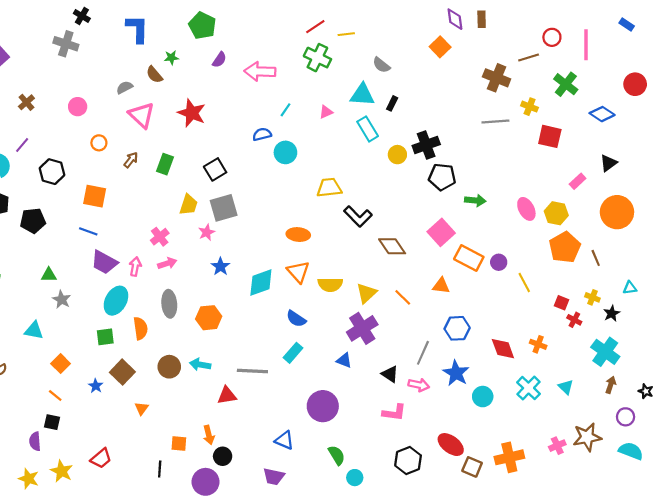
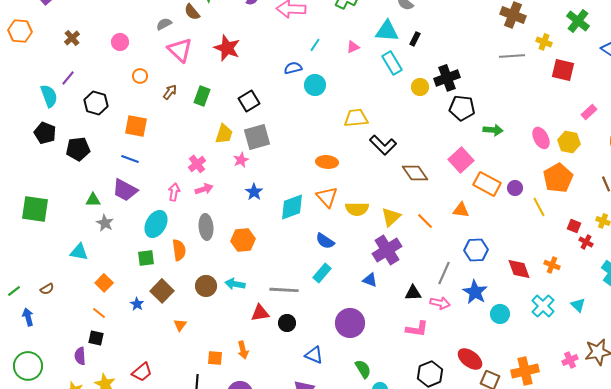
orange pentagon: (565, 247) -> (558, 178), moved
purple trapezoid: (104, 262) -> (125, 190), moved
black triangle: (390, 374) -> (413, 293), turned -36
black circle: (223, 456) -> (287, 323), moved

